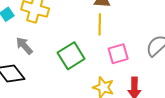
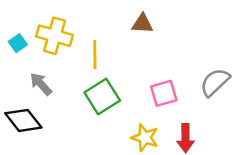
yellow line: (100, 24) -> (95, 55), moved

